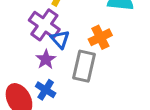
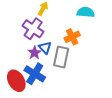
blue triangle: (60, 39) -> (45, 48), moved
blue cross: (46, 90) -> (35, 74), size x1.5

